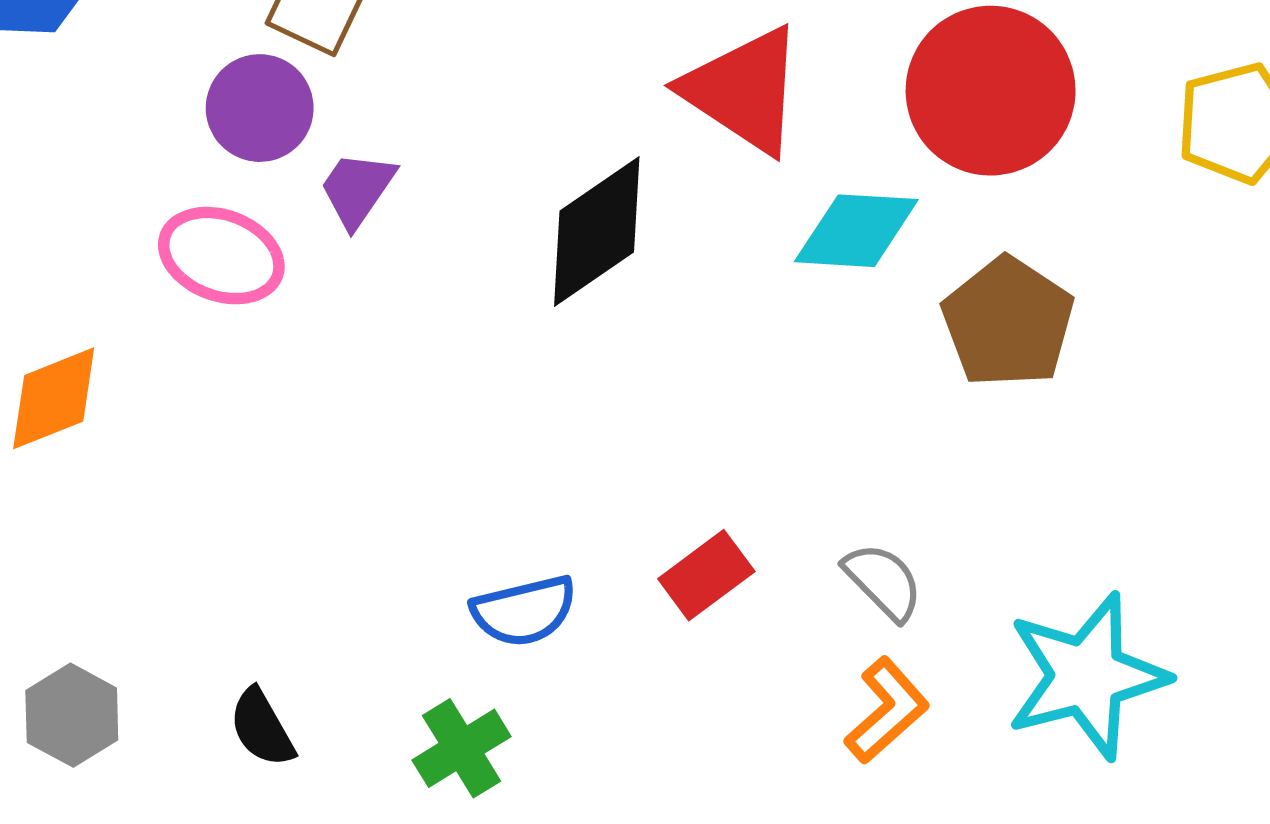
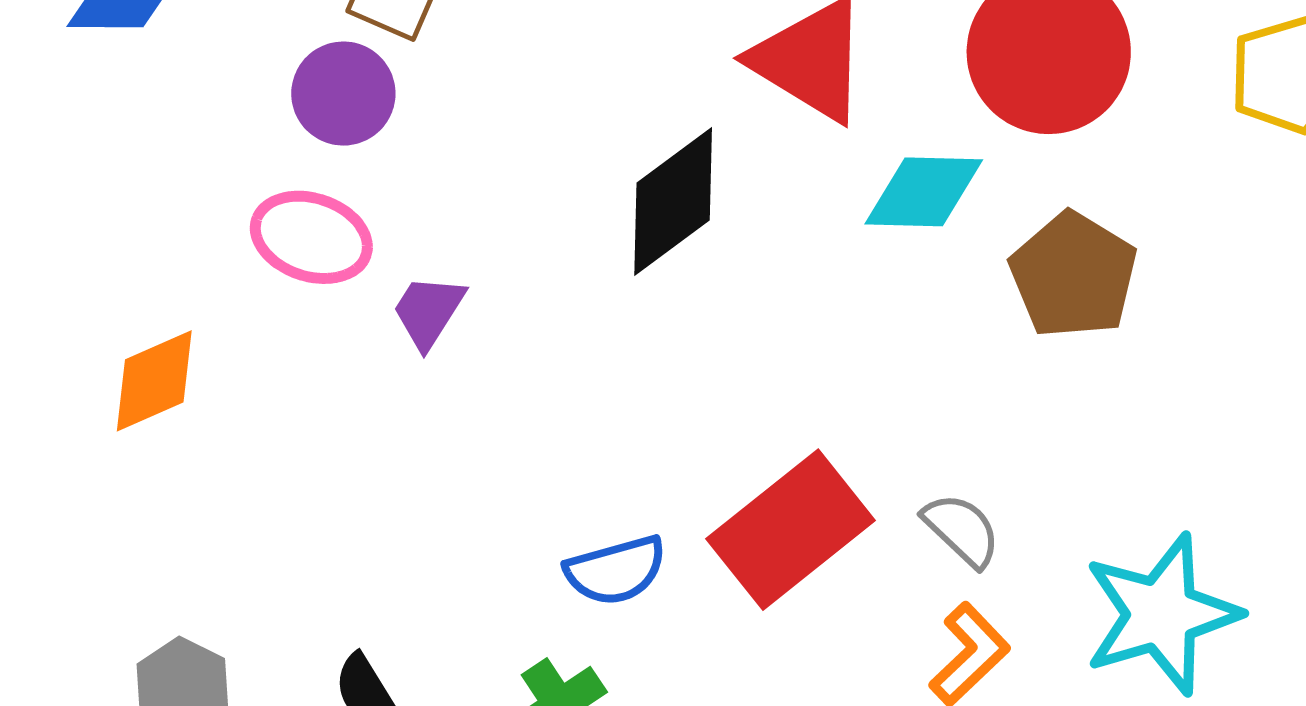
purple trapezoid: (357, 189) -> (428, 311), moved
red rectangle: (706, 575) -> (791, 530), size x1.8

